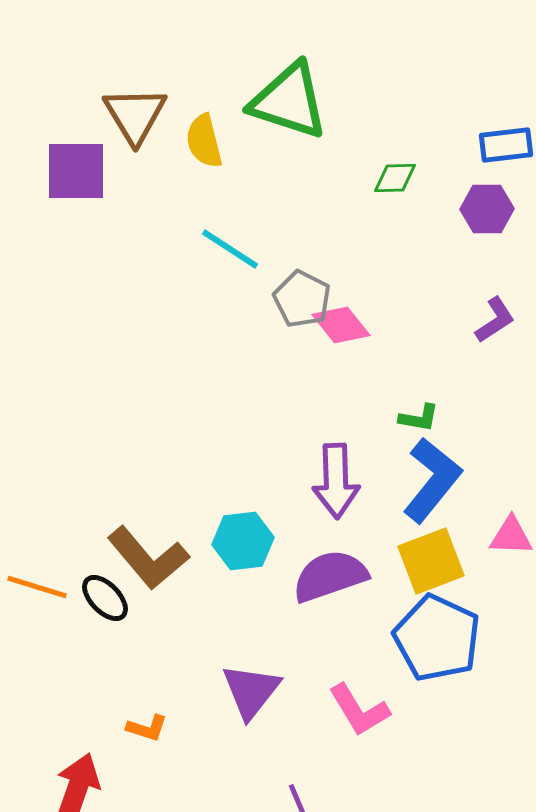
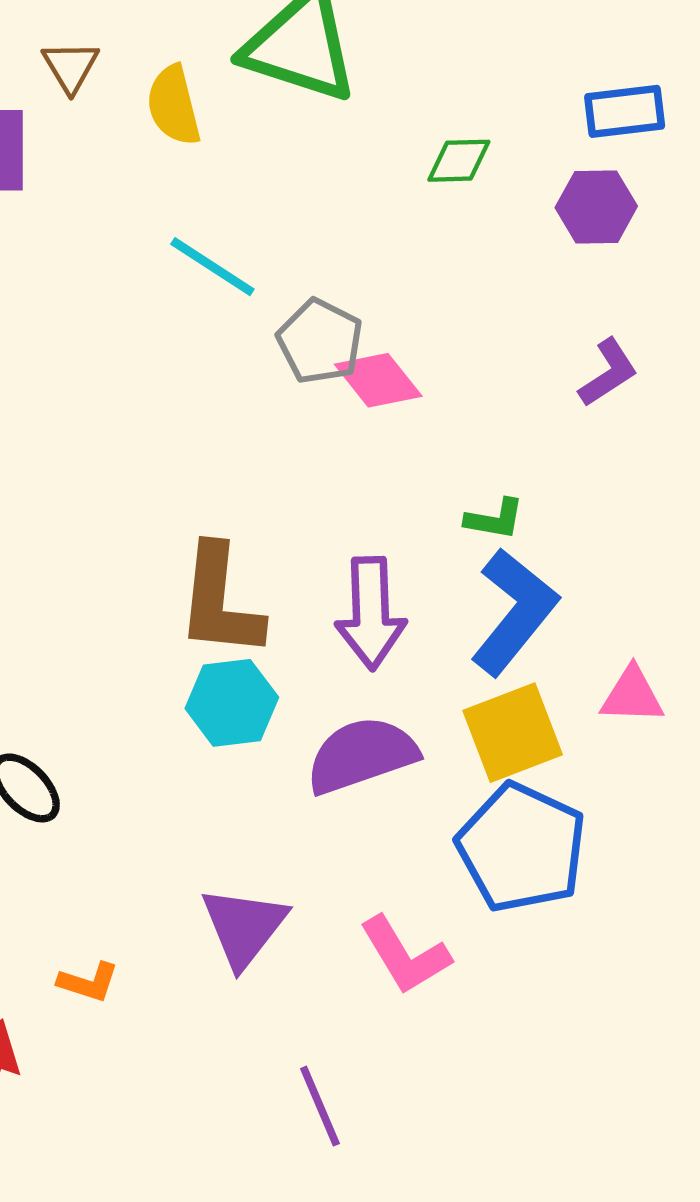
brown triangle: (135, 115) -> (71, 67), size x0.6
brown L-shape: (148, 558) -> (220, 601), moved, turned 46

